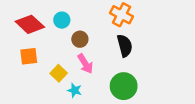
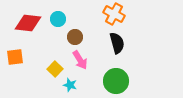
red diamond: (30, 24) -> (28, 23), turned -36
orange square: (29, 56) -> (15, 57), moved

